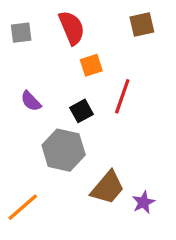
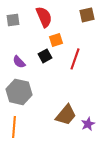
black square: (81, 111) -> (45, 56), moved
gray hexagon: (64, 150) -> (19, 92), moved
orange line: (23, 207) -> (14, 127), turned -45

